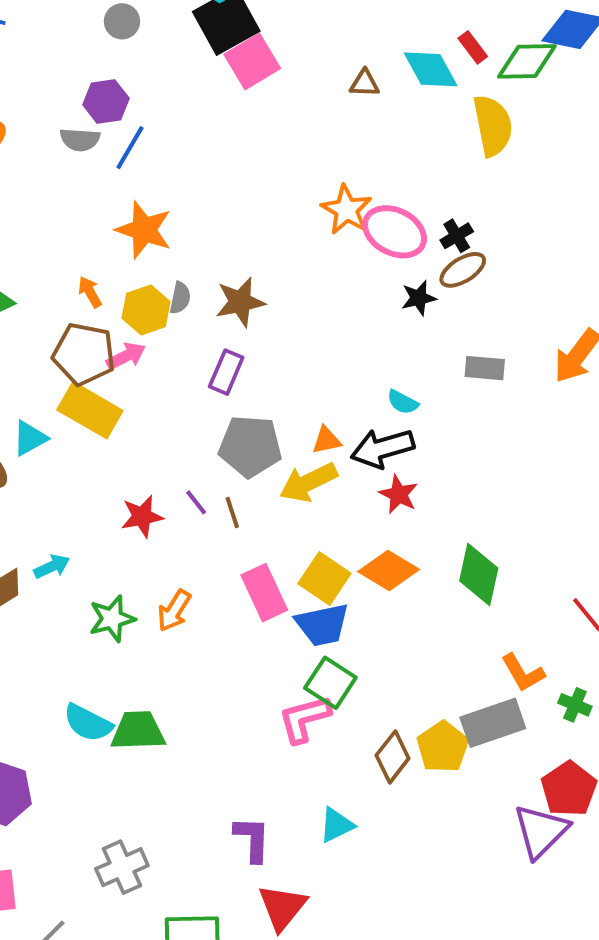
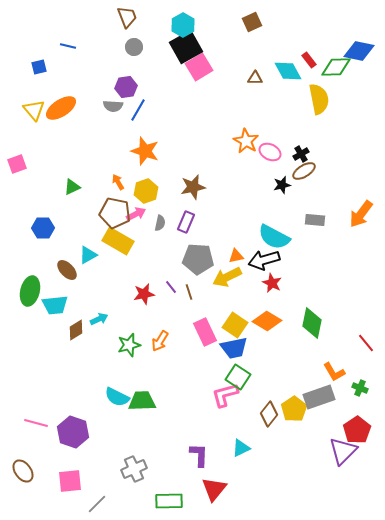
pink ellipse: (395, 232) -> (270, 152), size x0.7
gray semicircle: (180, 298) -> (160, 223), moved
cyan semicircle: (403, 402) -> (274, 237), size x2.0

